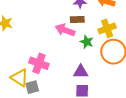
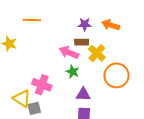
yellow cross: (107, 28) -> (97, 53), moved, turned -30
green star: (87, 42) -> (73, 72), moved

